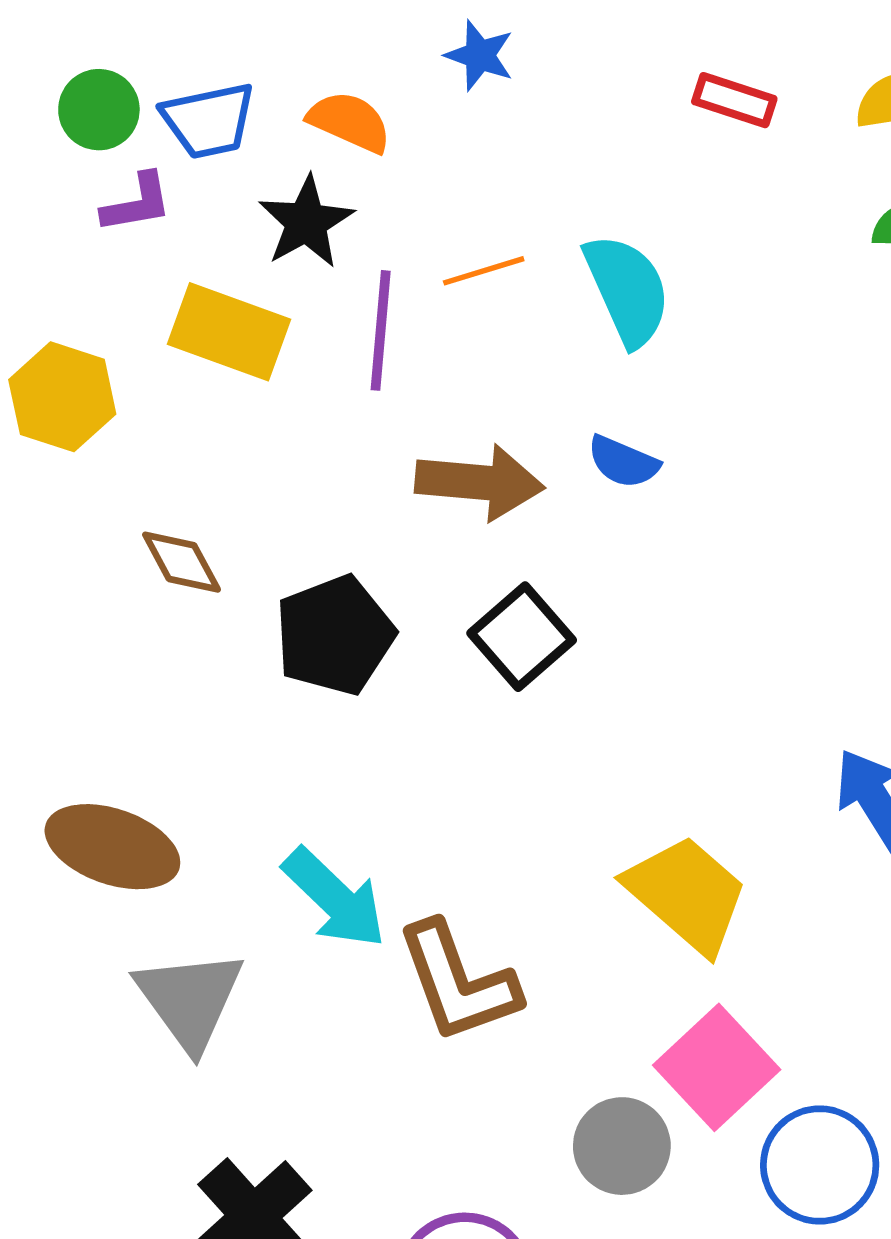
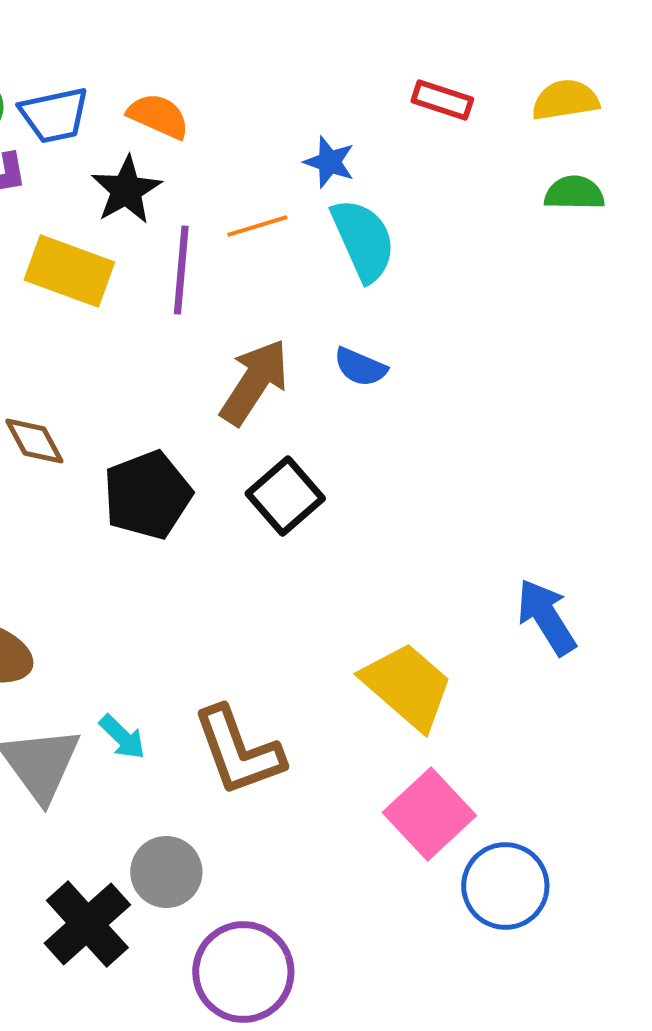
blue star: (480, 55) -> (329, 162), moved
brown arrow: (480, 482) -> (254, 382), turned -62
cyan arrow: (335, 898) -> (122, 737), moved, size x0.6
gray circle: (622, 1146) -> (166, 872), moved

